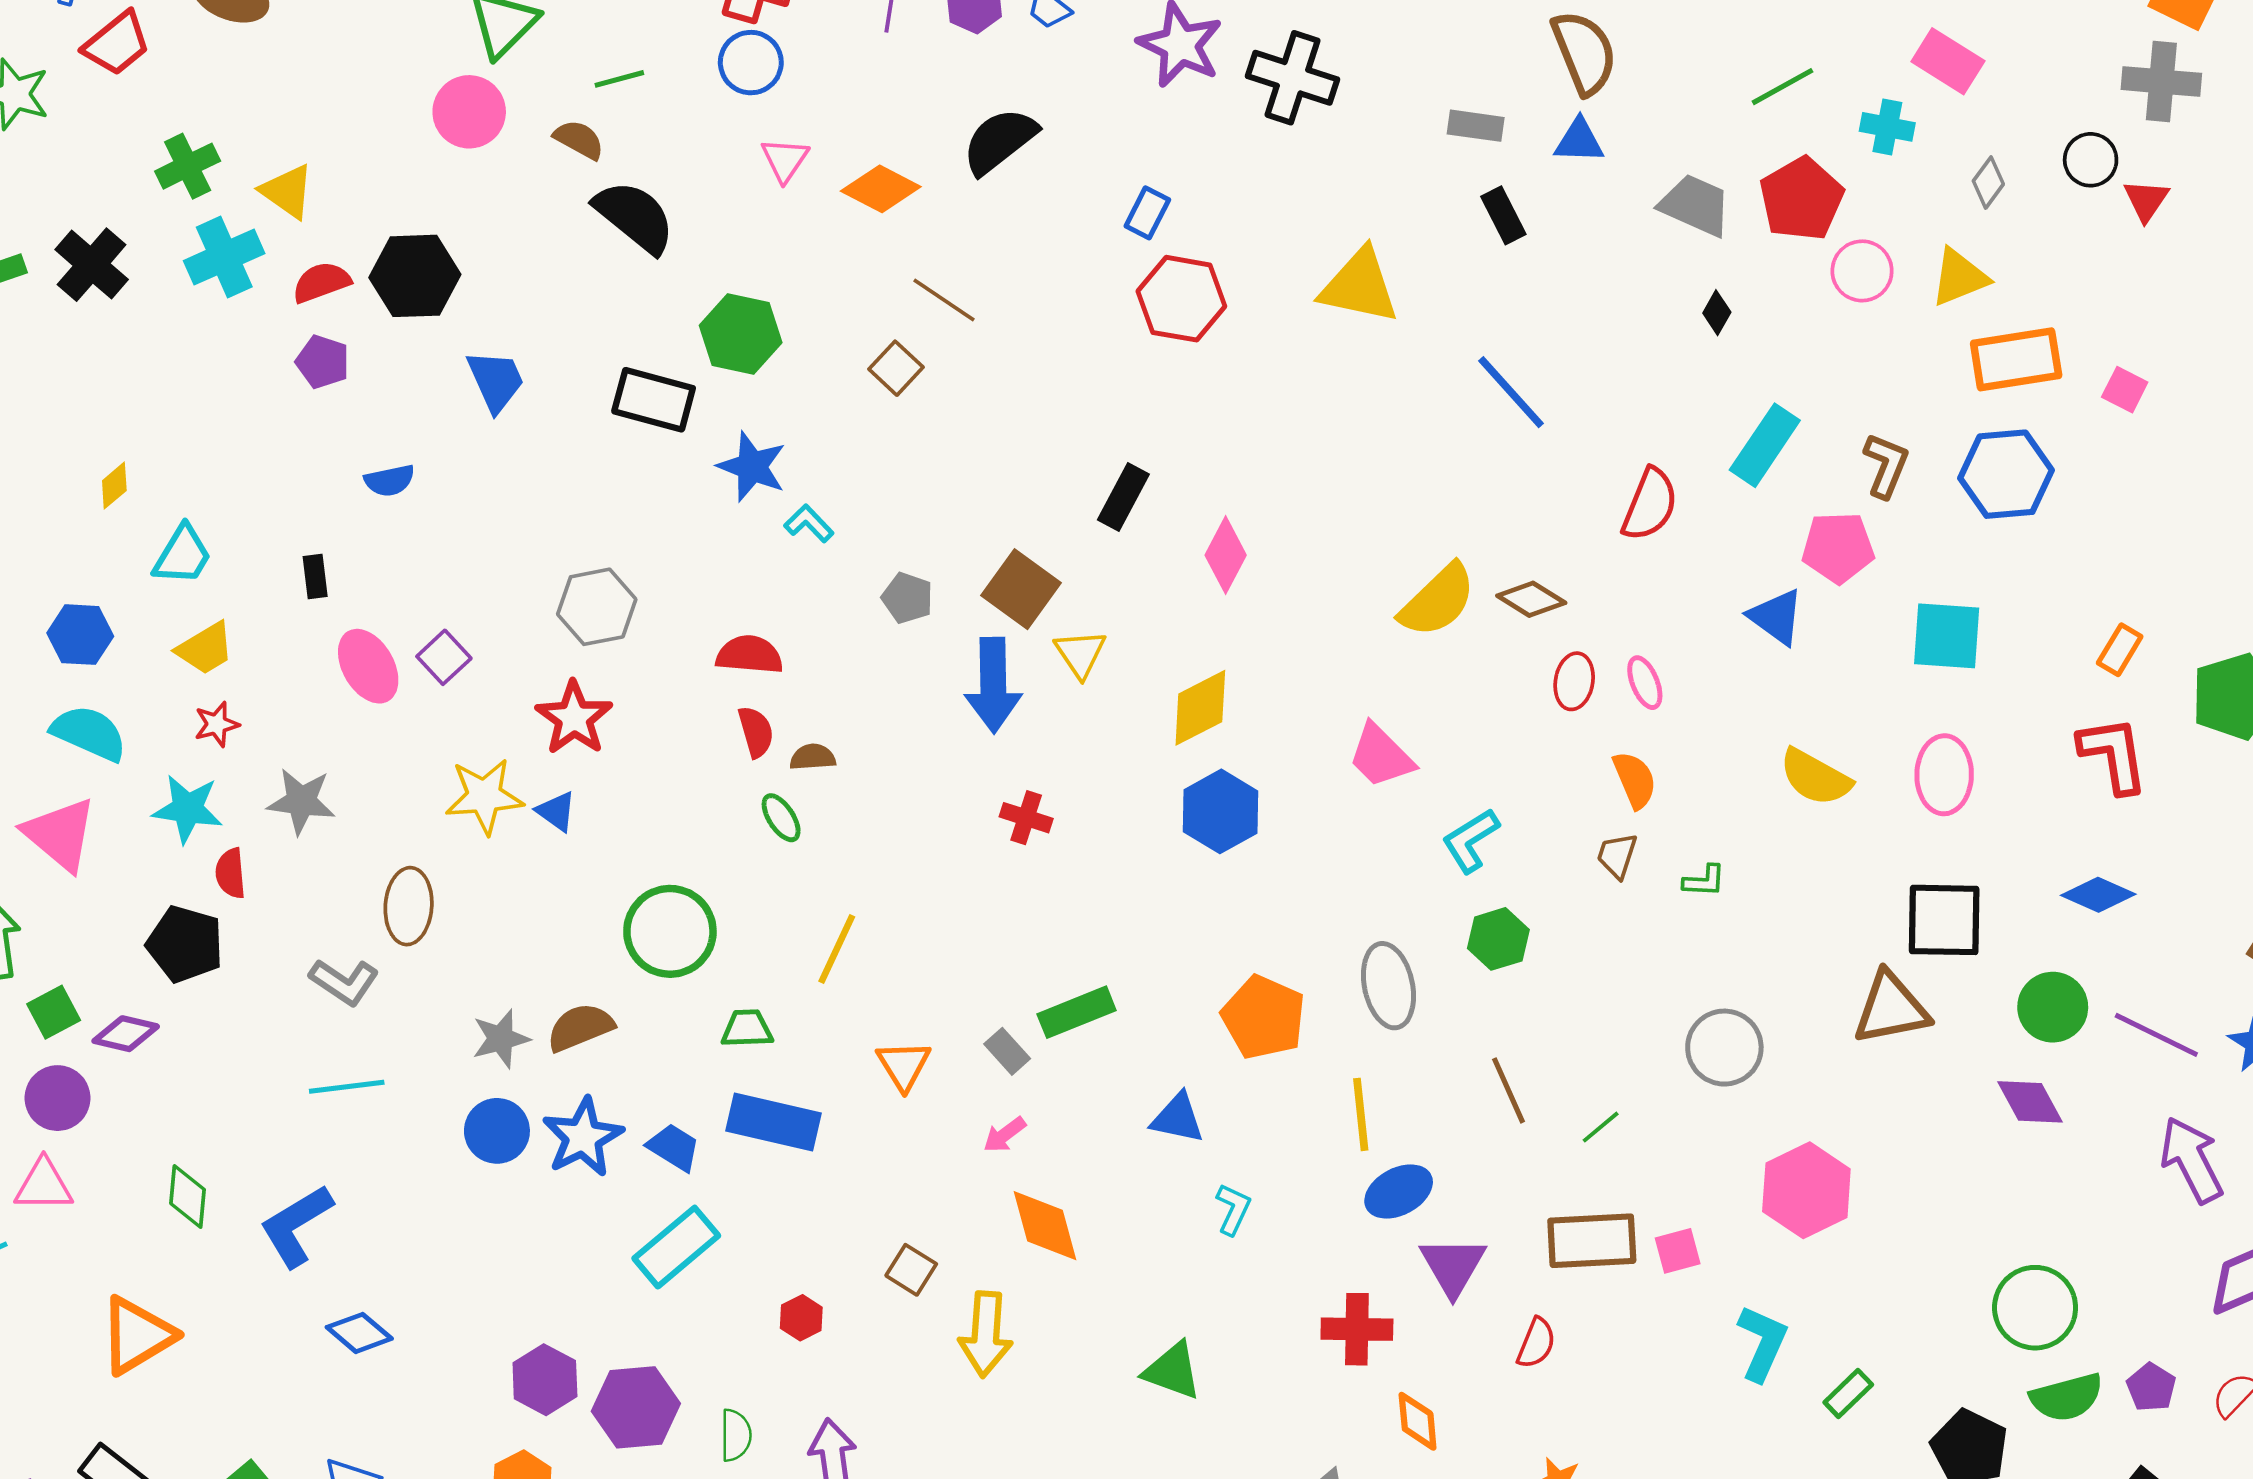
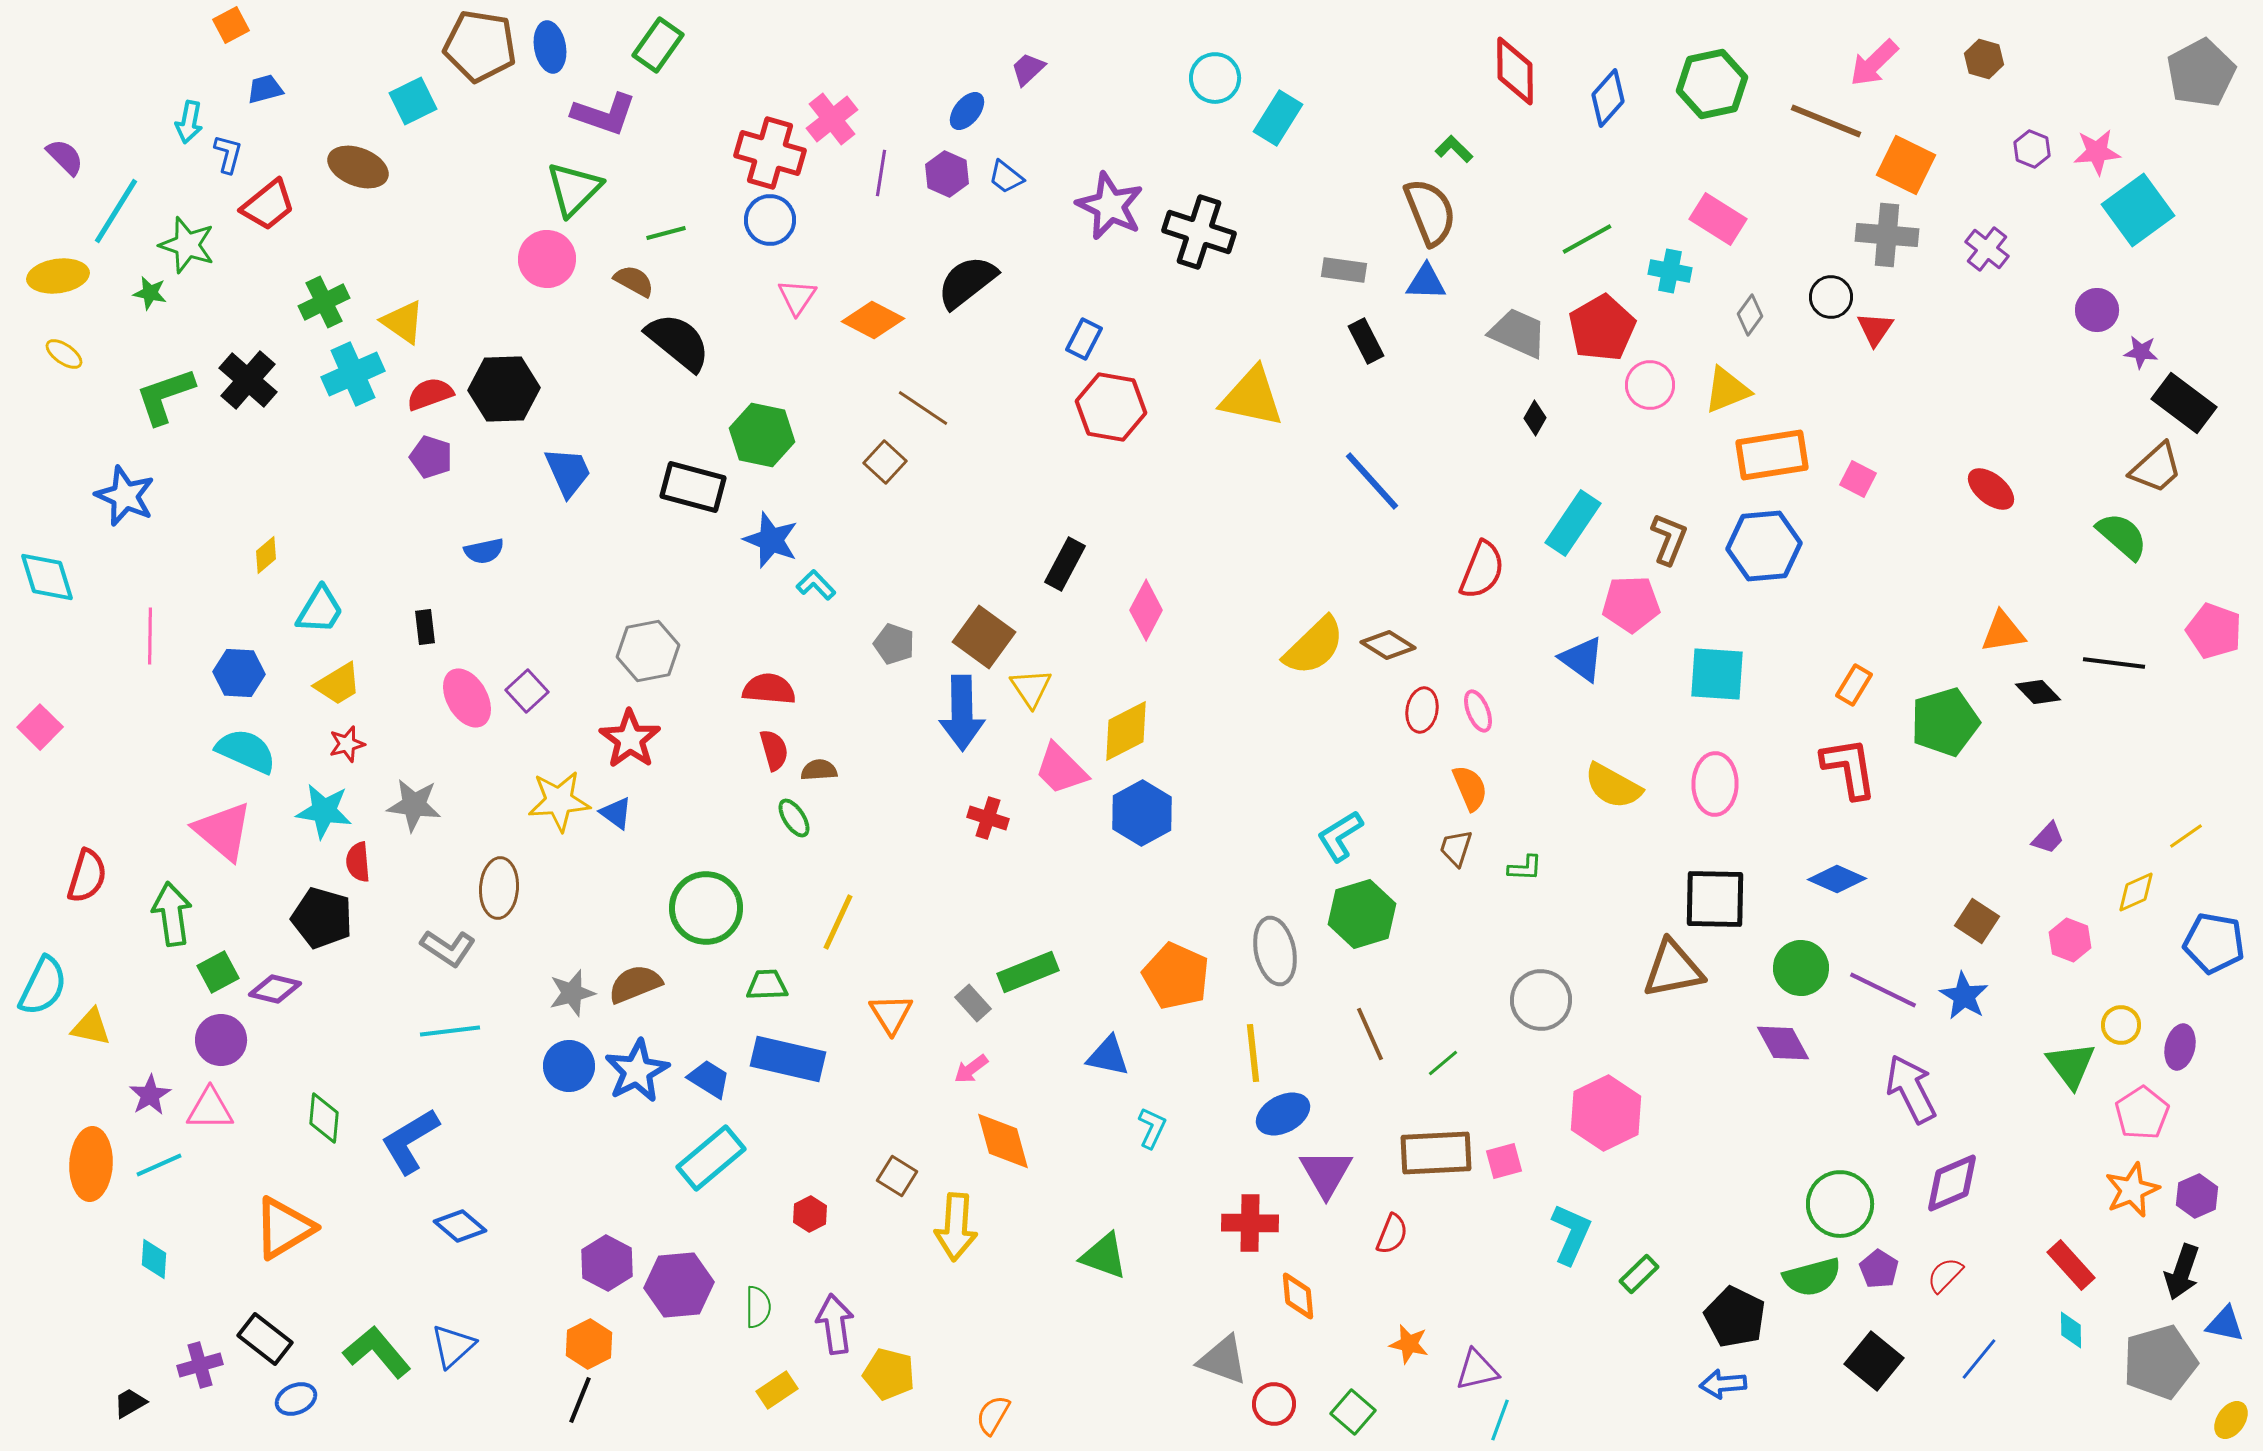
pink trapezoid: (1381, 756) -> (1061, 769), moved
green hexagon: (1498, 939) -> (1362, 914), size x1.4
green circle: (2035, 1308) -> (1840, 1204), moved

